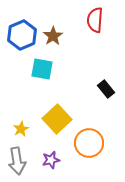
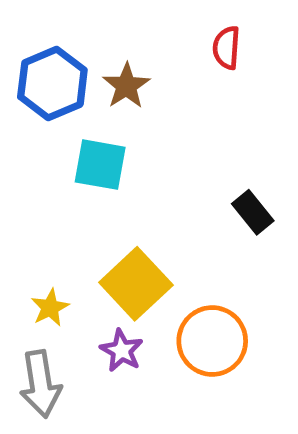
red semicircle: (95, 20) -> (227, 48), size x0.7
purple star: (51, 160) -> (122, 351), moved, turned -30

